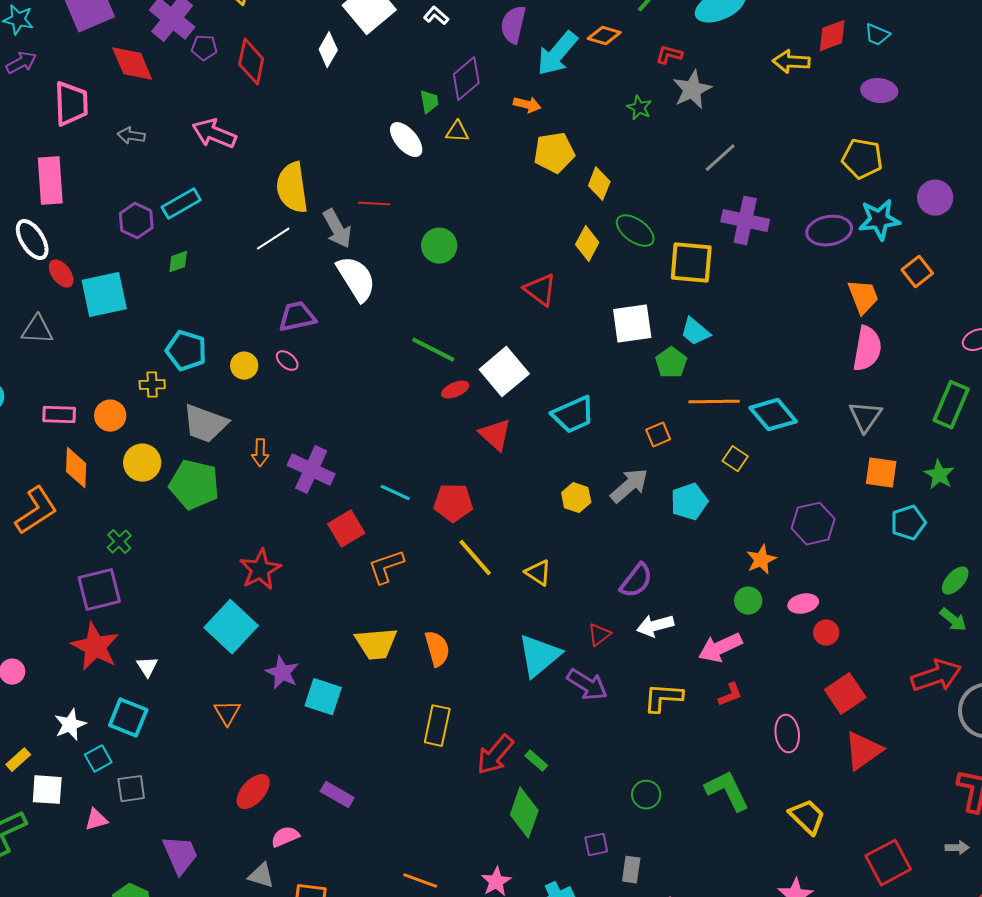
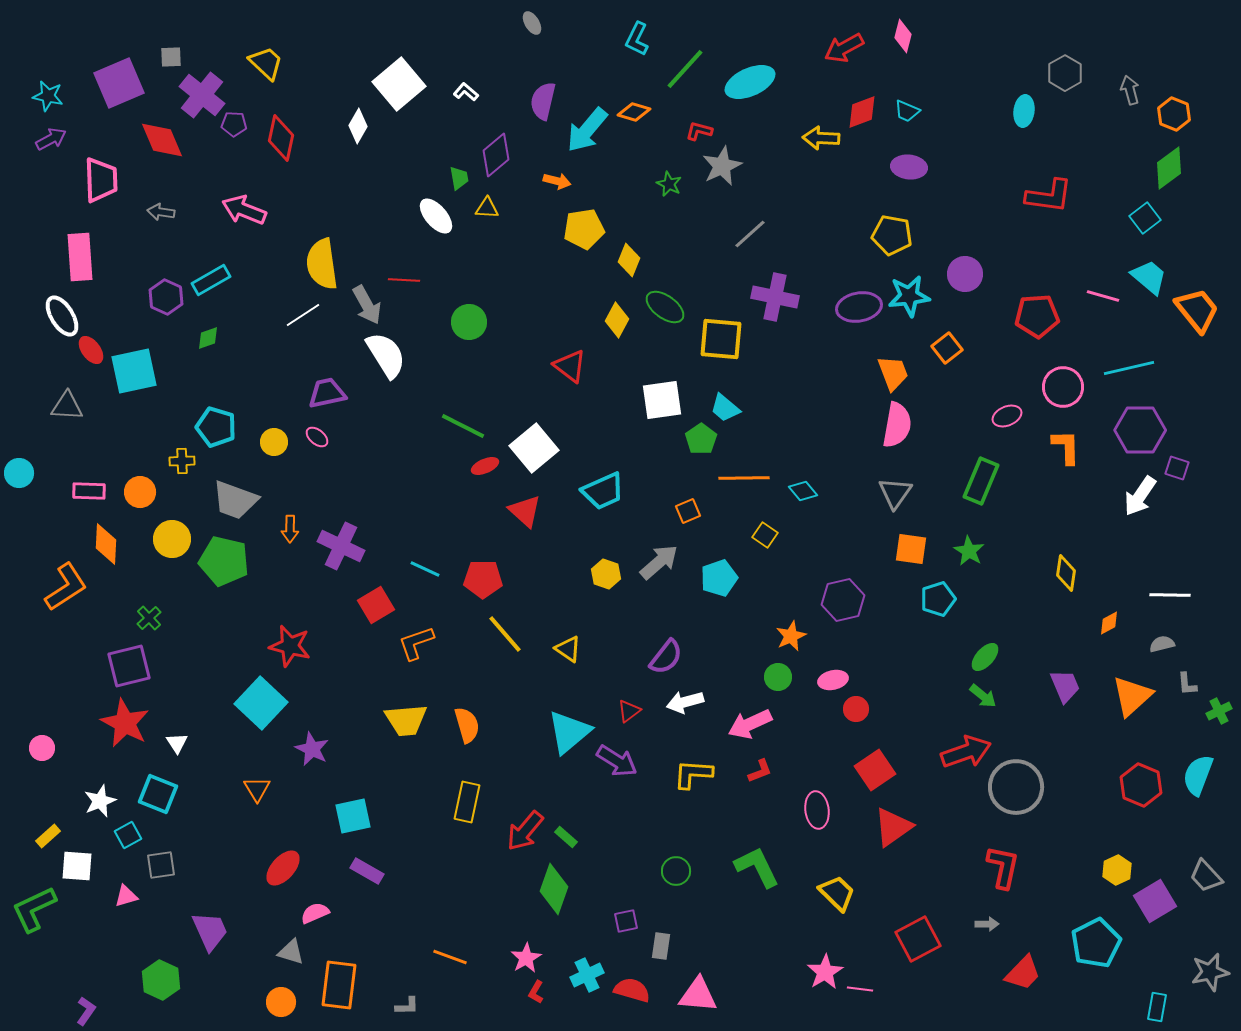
cyan diamond: (773, 415) -> (803, 491), size x0.6
red star: (260, 570) -> (290, 646), turned -30
cyan square: (323, 697) -> (353, 816), moved, turned -30

